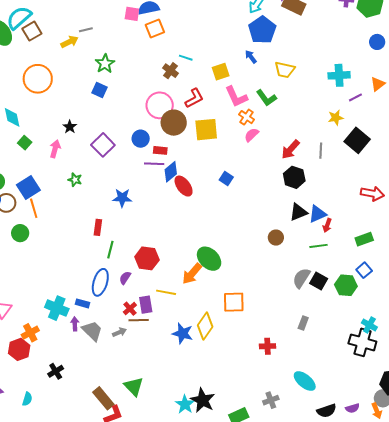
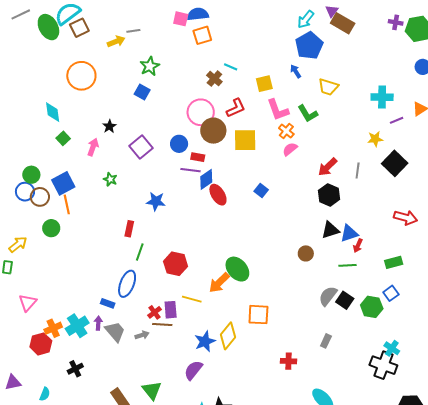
purple semicircle: (125, 278) -> (193, 370), moved, size x1.5
cyan cross: (57, 308) -> (77, 326), moved, turned 30
blue star: (183, 333) -> (205, 341), turned 30

